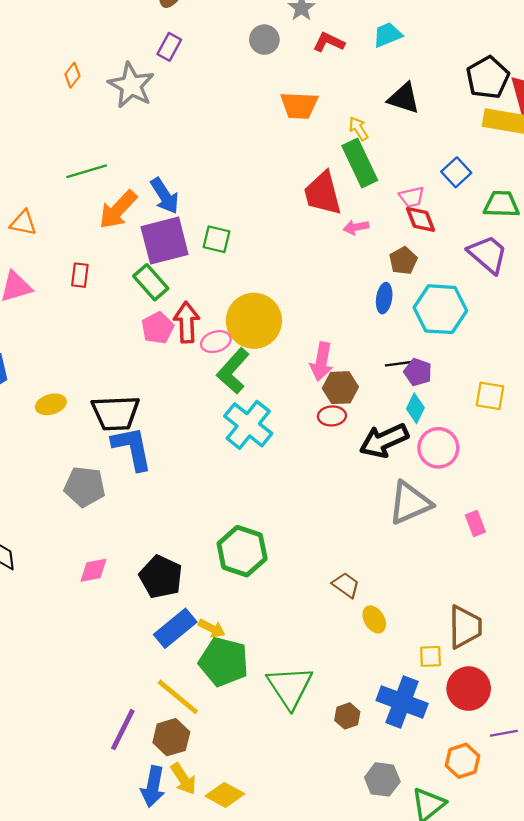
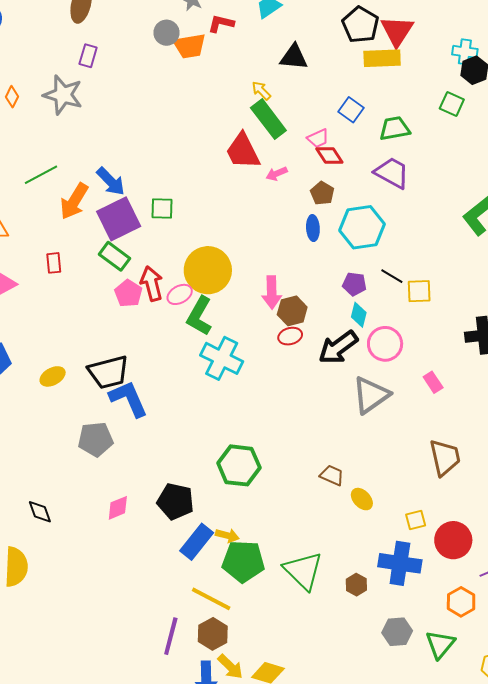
orange trapezoid: (299, 105) -> (190, 46), moved
black line: (399, 364) -> (392, 276), moved, turned 50
pink rectangle: (475, 523) -> (433, 382), moved
brown trapezoid: (465, 627) -> (445, 458), moved

